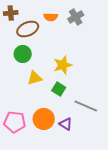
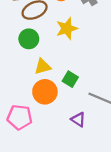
yellow star: (63, 65) -> (67, 28), moved
orange circle: (44, 119) -> (45, 92), moved

